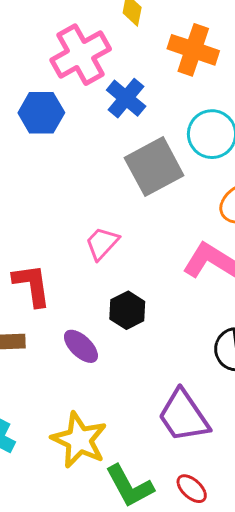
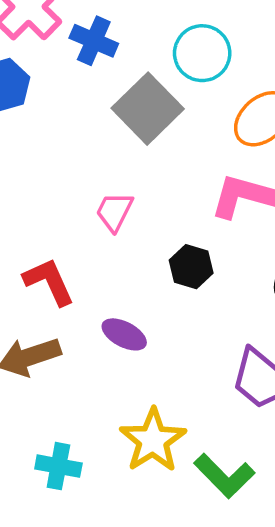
black hexagon: (127, 310) -> (191, 267), moved
yellow star: (79, 440) -> (153, 440), turned 30

